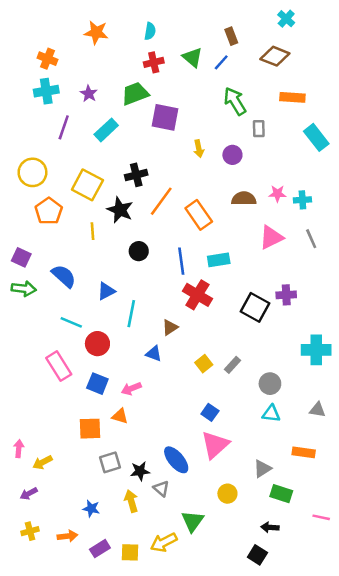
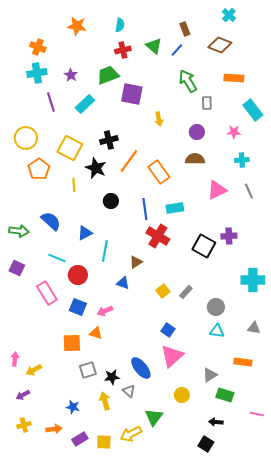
purple line: (64, 127) -> (51, 102), turned -36
purple circle: (232, 155) -> (197, 132), moved
pink star: (277, 194) -> (234, 132), moved
purple square: (21, 257) -> (17, 268), moved

